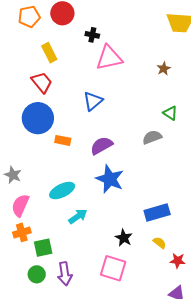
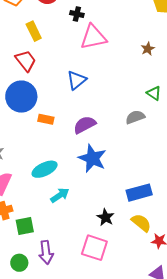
yellow semicircle: (160, 243) -> (141, 223), size x1.5
green circle: (37, 274) -> (19, 263), moved

